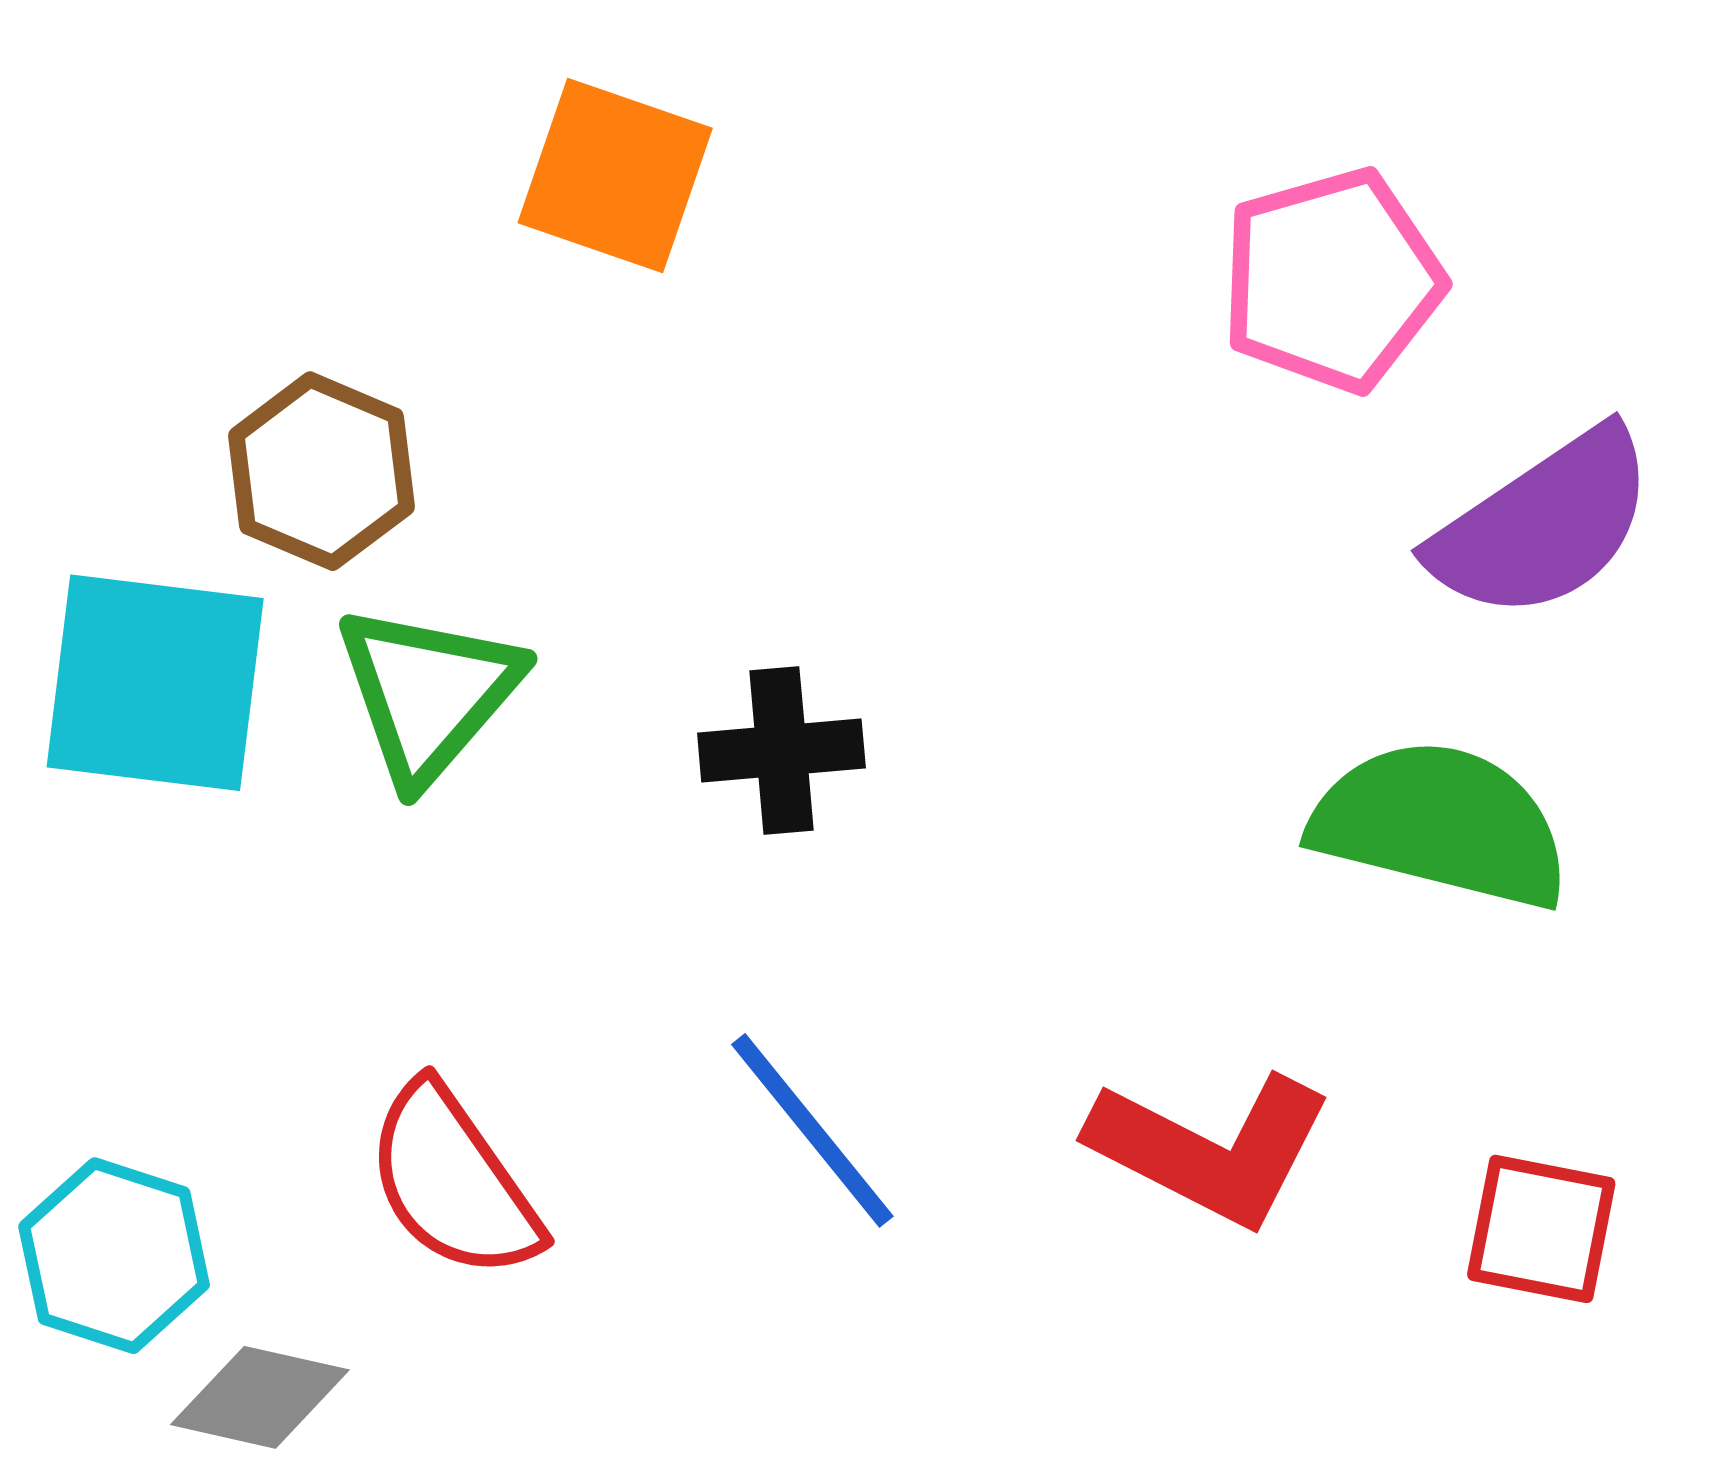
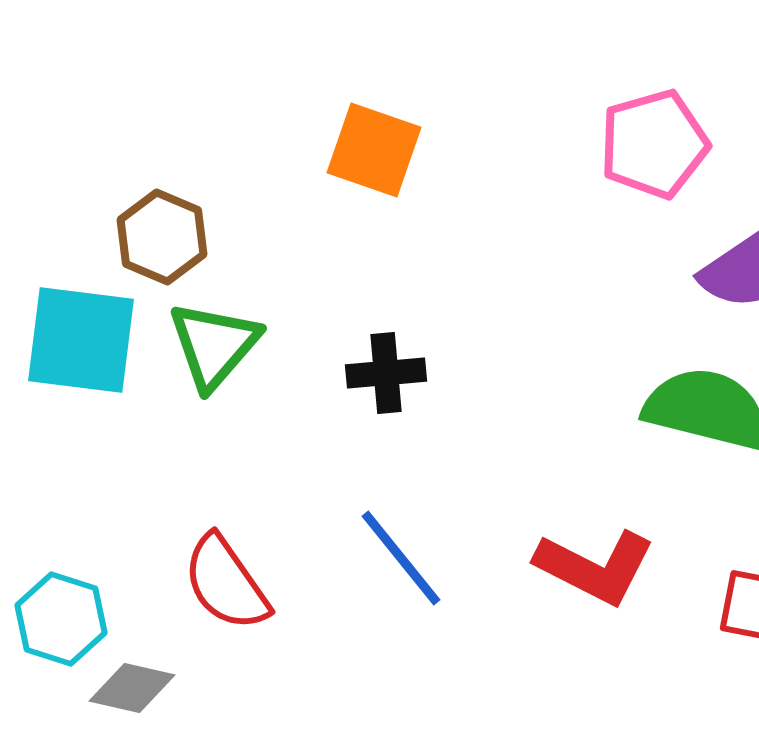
orange square: (615, 176) -> (374, 150), moved

